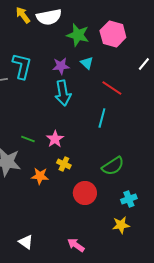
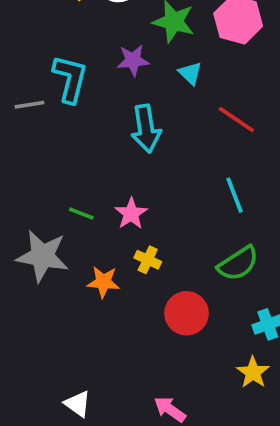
purple star: (61, 66) -> (133, 60), moved
cyan line: (102, 118) -> (234, 195), moved, turned -36
yellow star: (121, 225) -> (253, 372), turned -30

